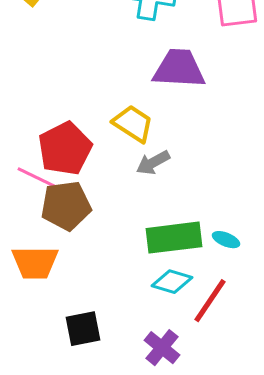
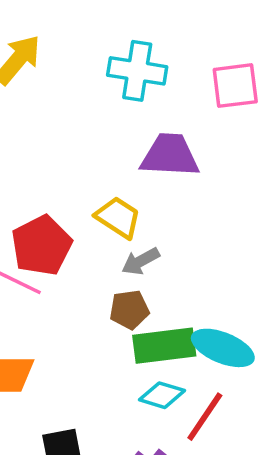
brown pentagon: (66, 206) -> (129, 310), moved, size x0.7
cyan ellipse: (226, 240) -> (223, 348), size x2.0

